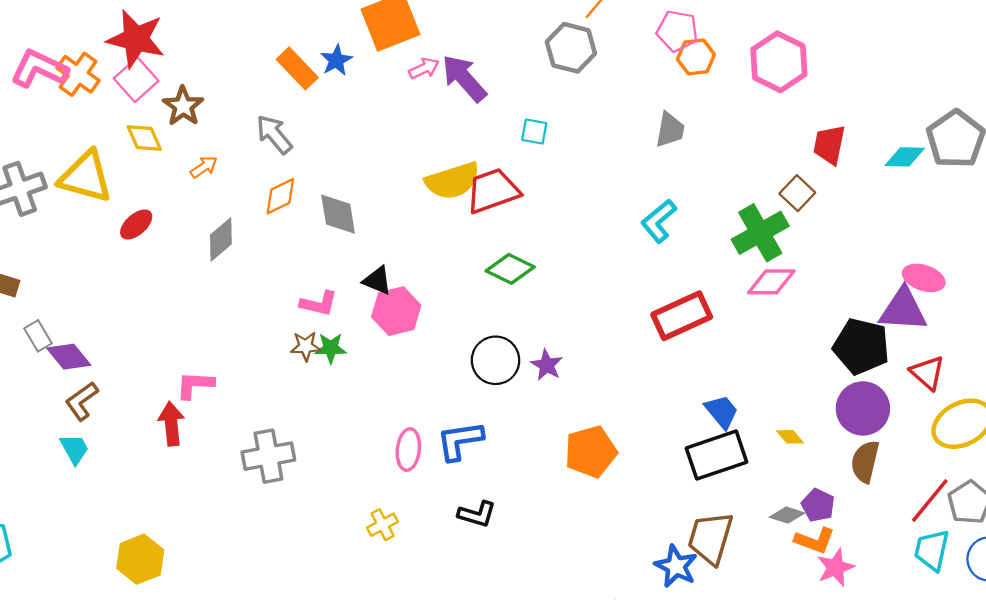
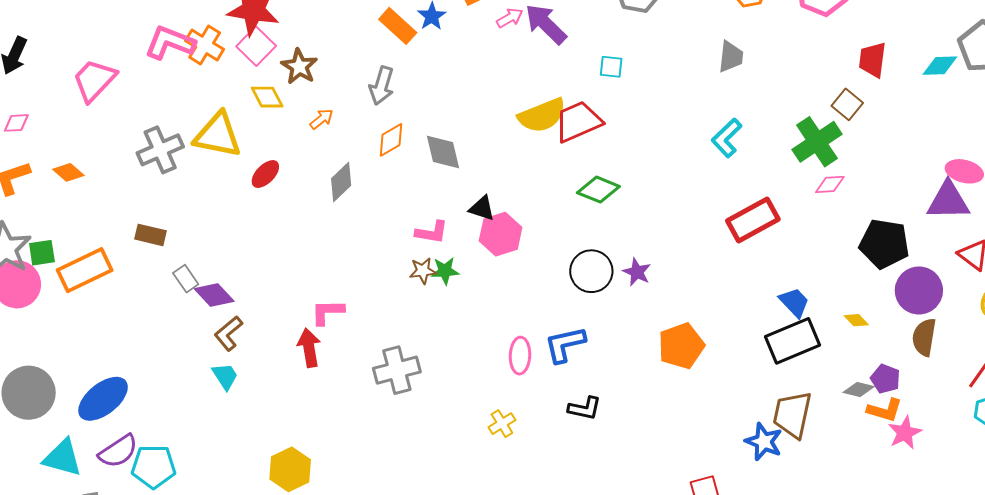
gray arrow: (274, 134) -> (382, 86), turned -120
pink diamond: (771, 282) -> (830, 184), size x0.7
black pentagon: (861, 346) -> (884, 244), moved

